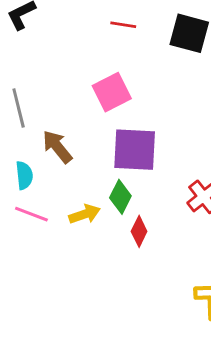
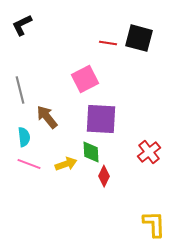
red line: (123, 25) -> (108, 43), moved
green diamond: (120, 197) -> (91, 152), turned -30

